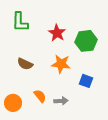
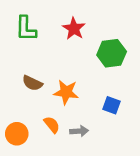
red star: (57, 33) -> (74, 29), moved
orange star: (61, 64) -> (66, 92), moved

